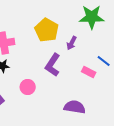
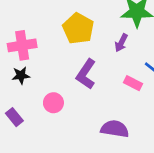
purple arrow: (72, 43) -> (121, 43), moved

